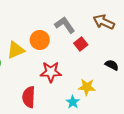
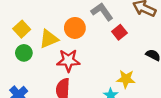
red star: (51, 72) -> (68, 61), moved

